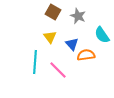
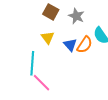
orange semicircle: (86, 55) -> (85, 45), moved, turned 132
pink line: (58, 70) -> (41, 83), moved

